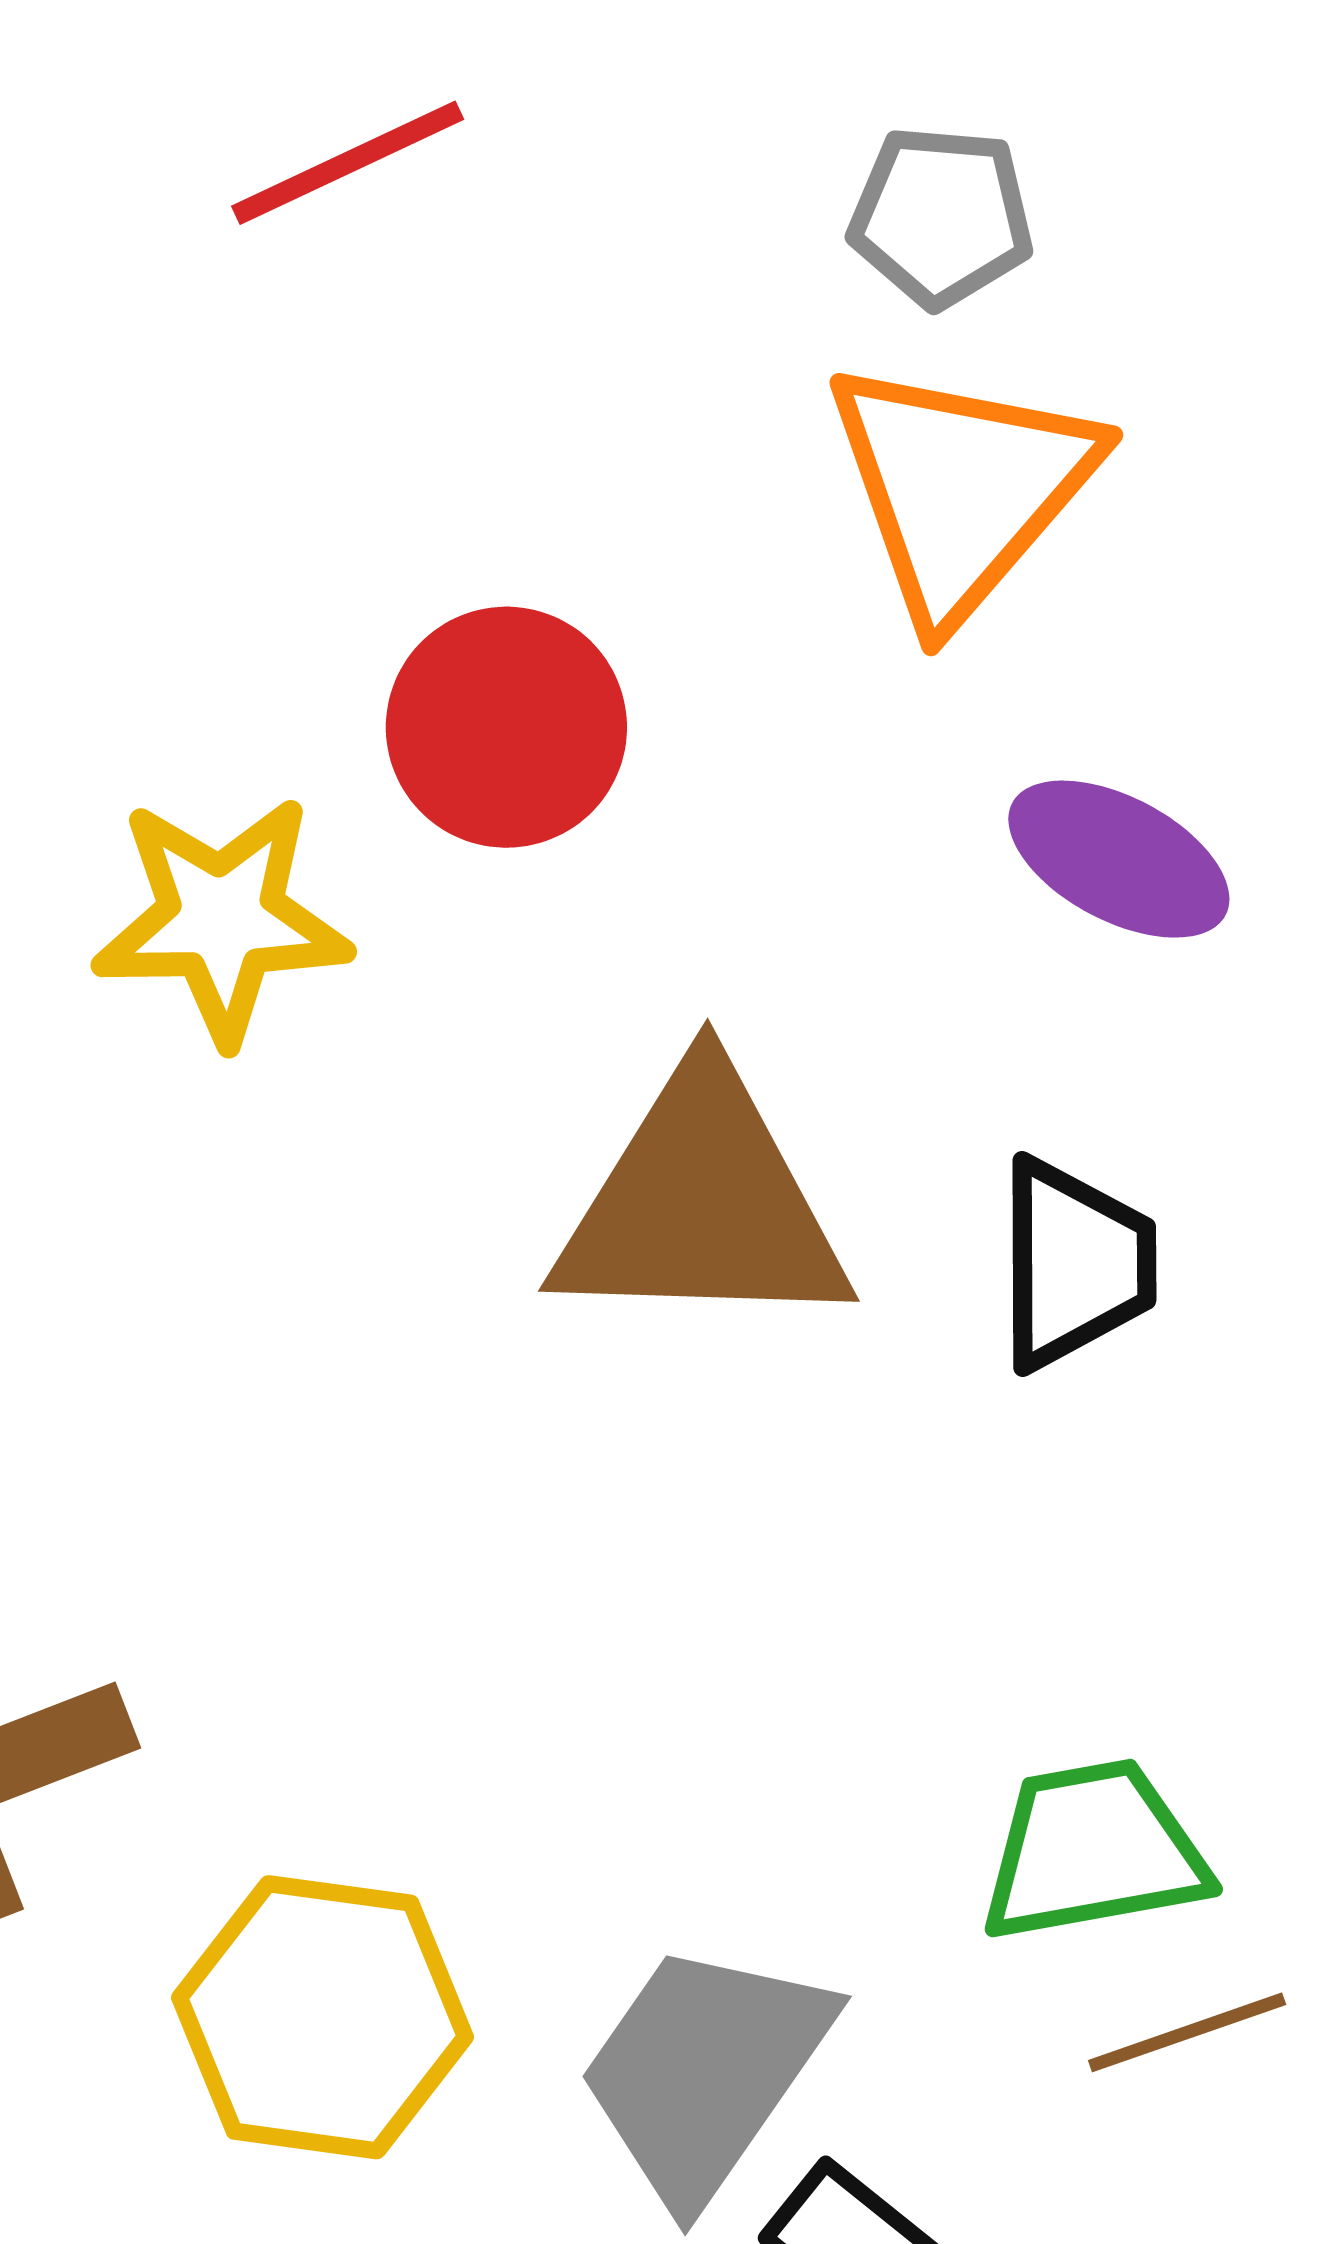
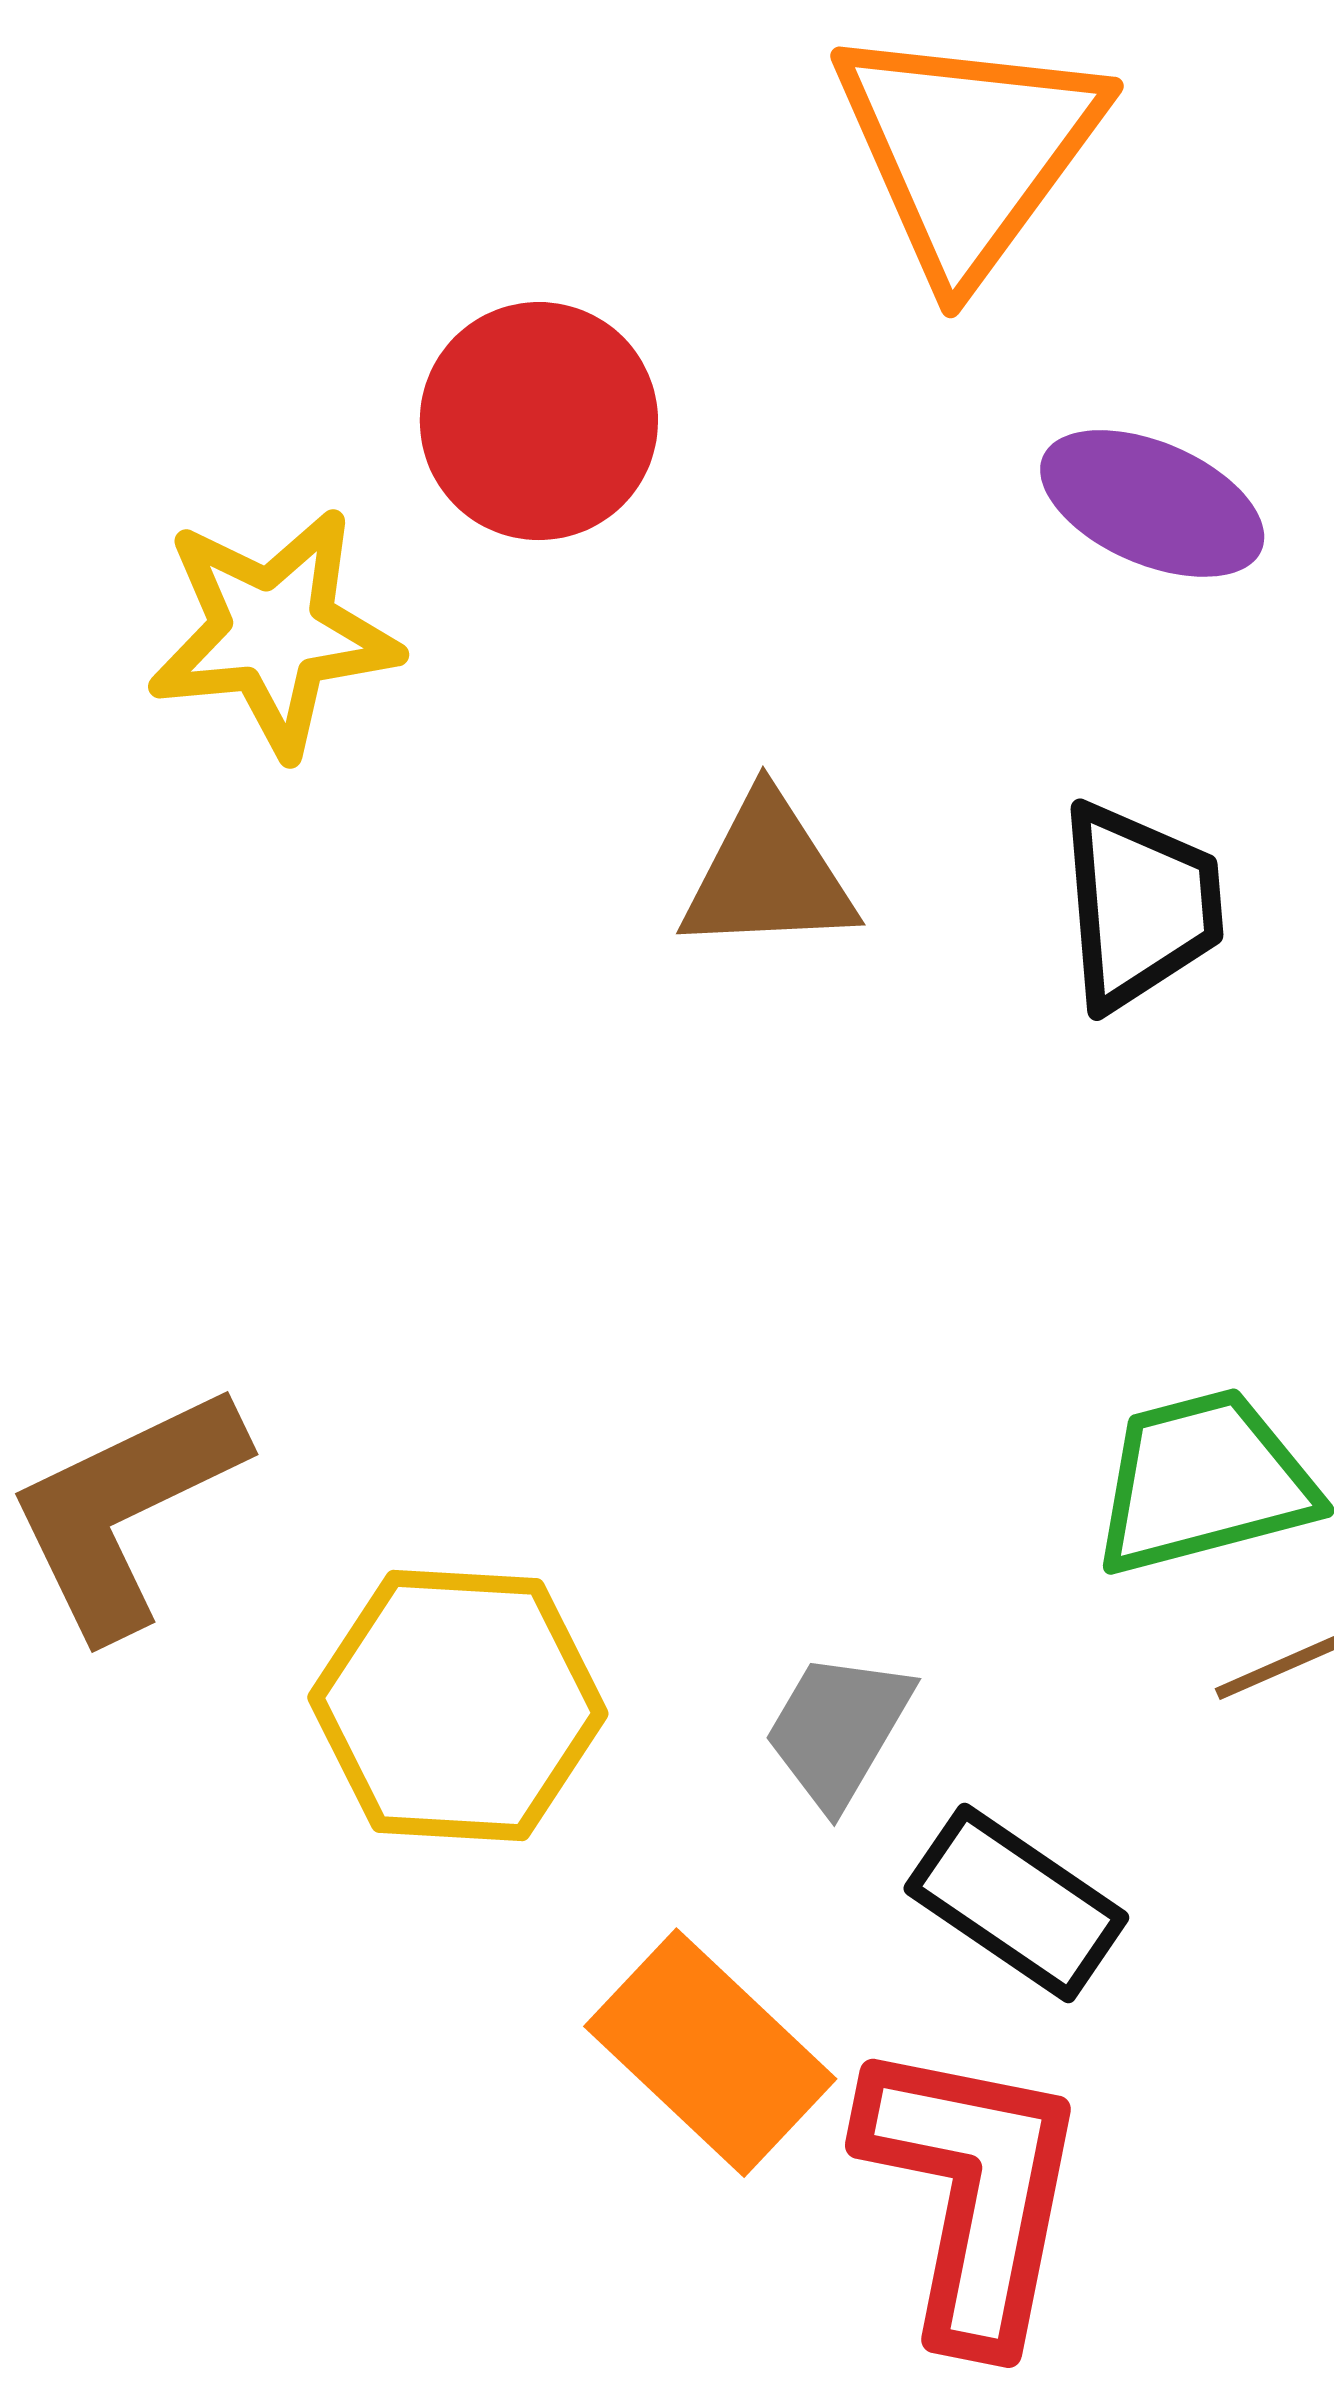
brown triangle: (702, 1204) -> (768, 875), size x0.6
gray trapezoid: (704, 2072) -> (838, 1729), size x0.6

